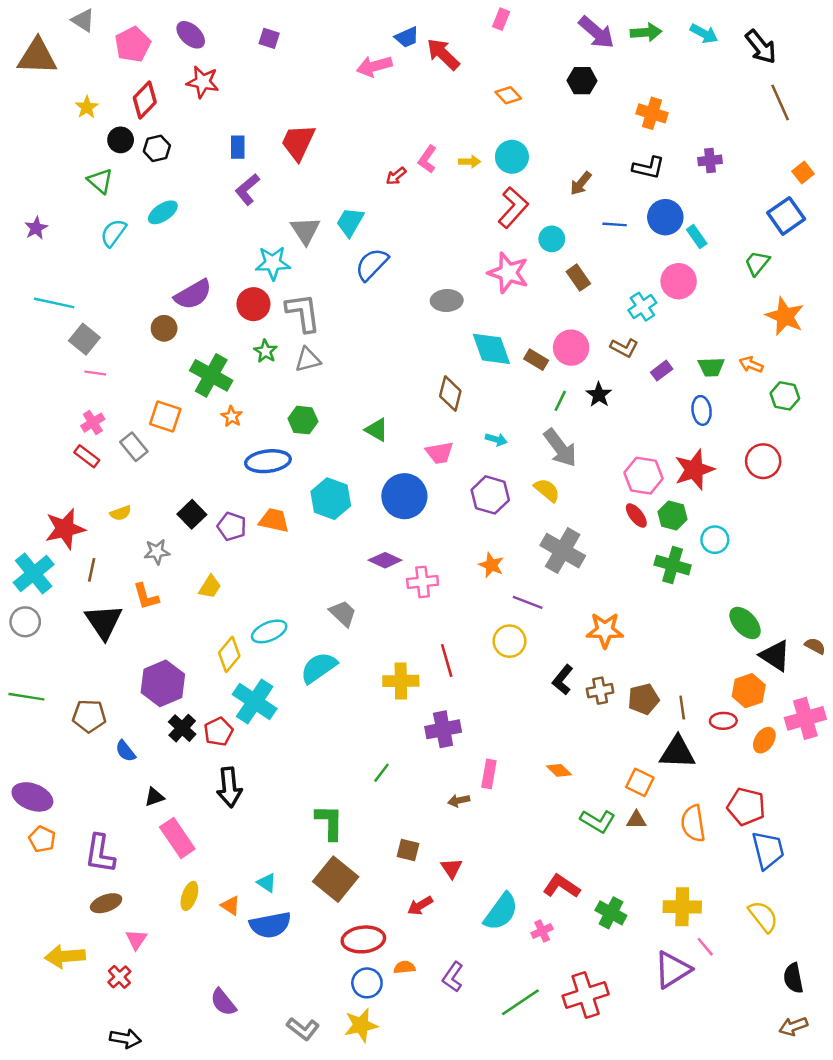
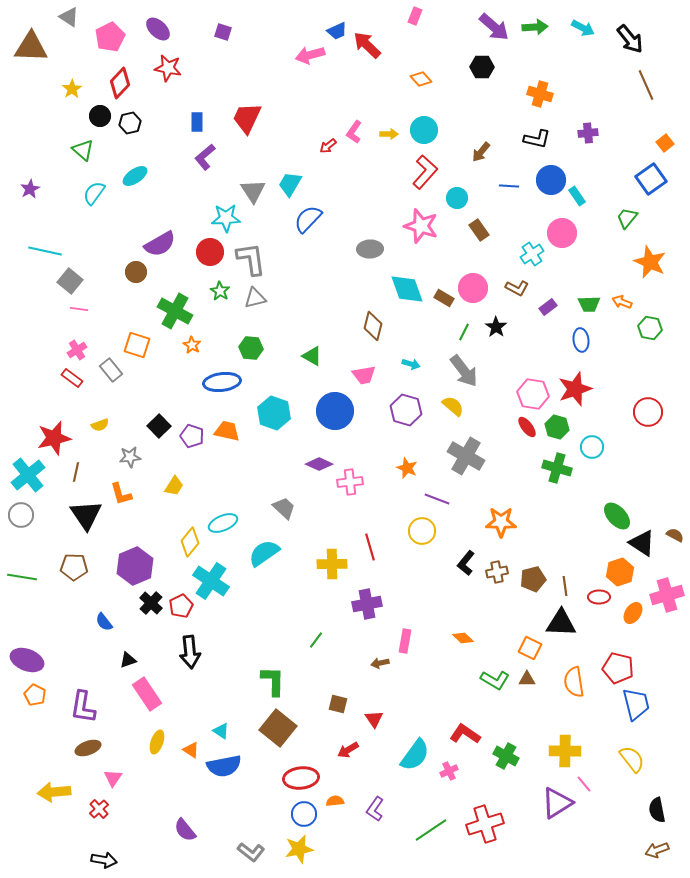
red circle: (763, 461) -> (648, 412), moved
brown pentagon: (89, 716) -> (74, 567), moved

